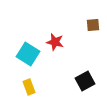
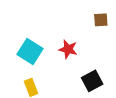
red star: (55, 42) -> (68, 49), moved

